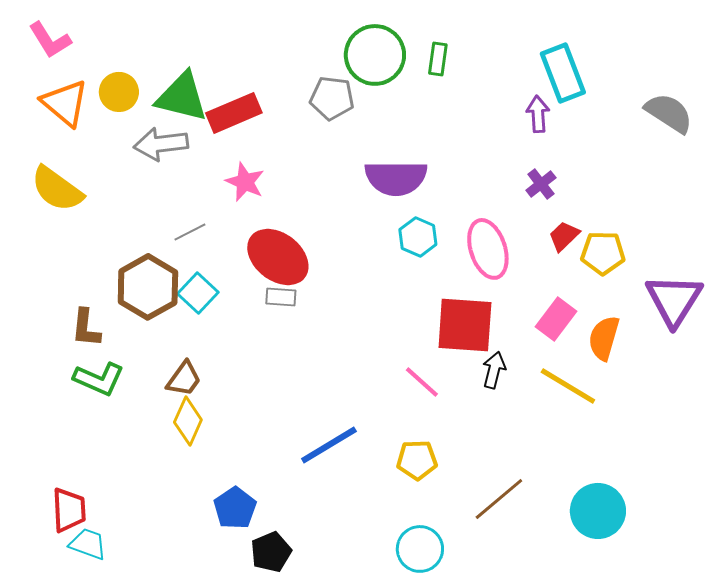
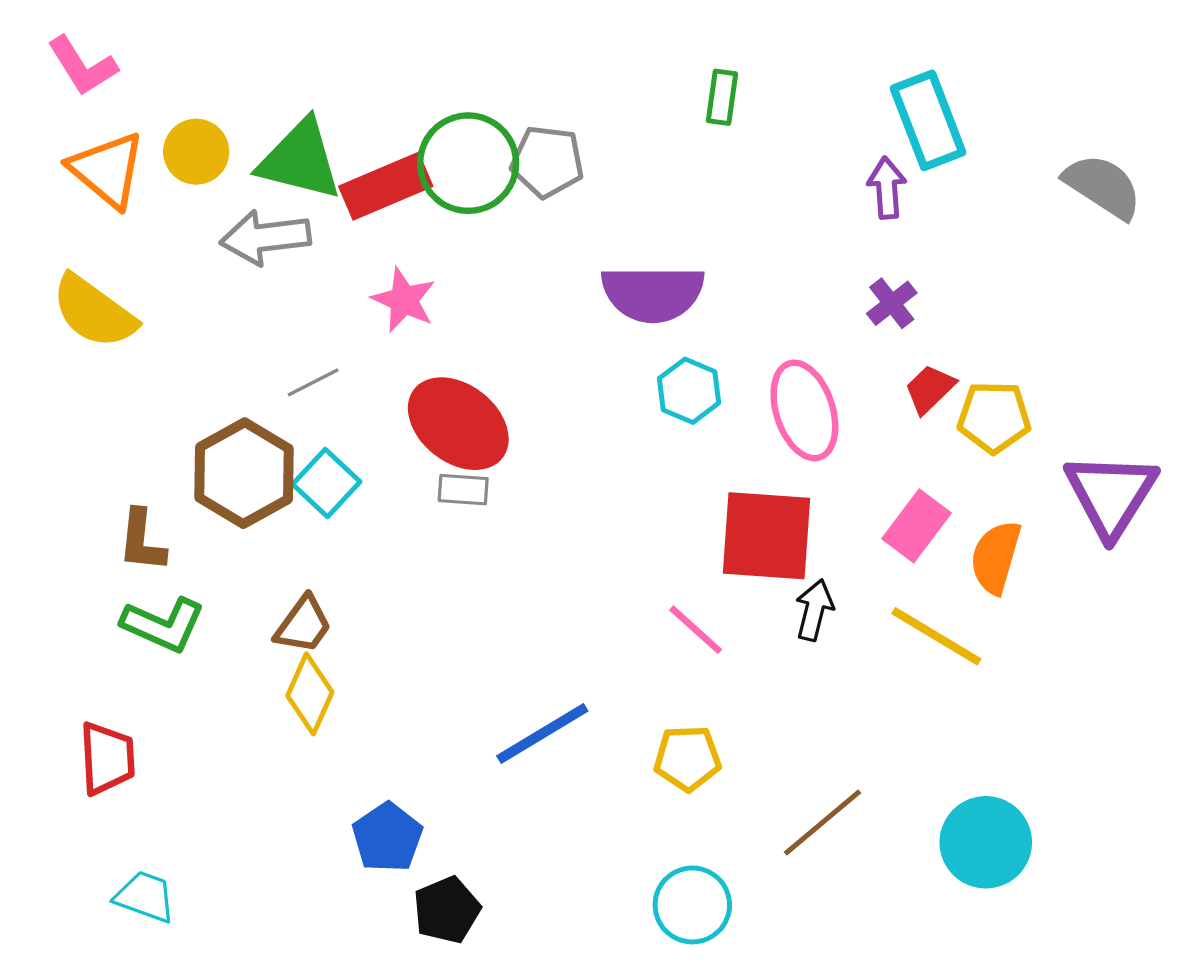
green circle: (375, 55) -> (468, 163), moved
red trapezoid: (69, 510) -> (107, 758), moved

